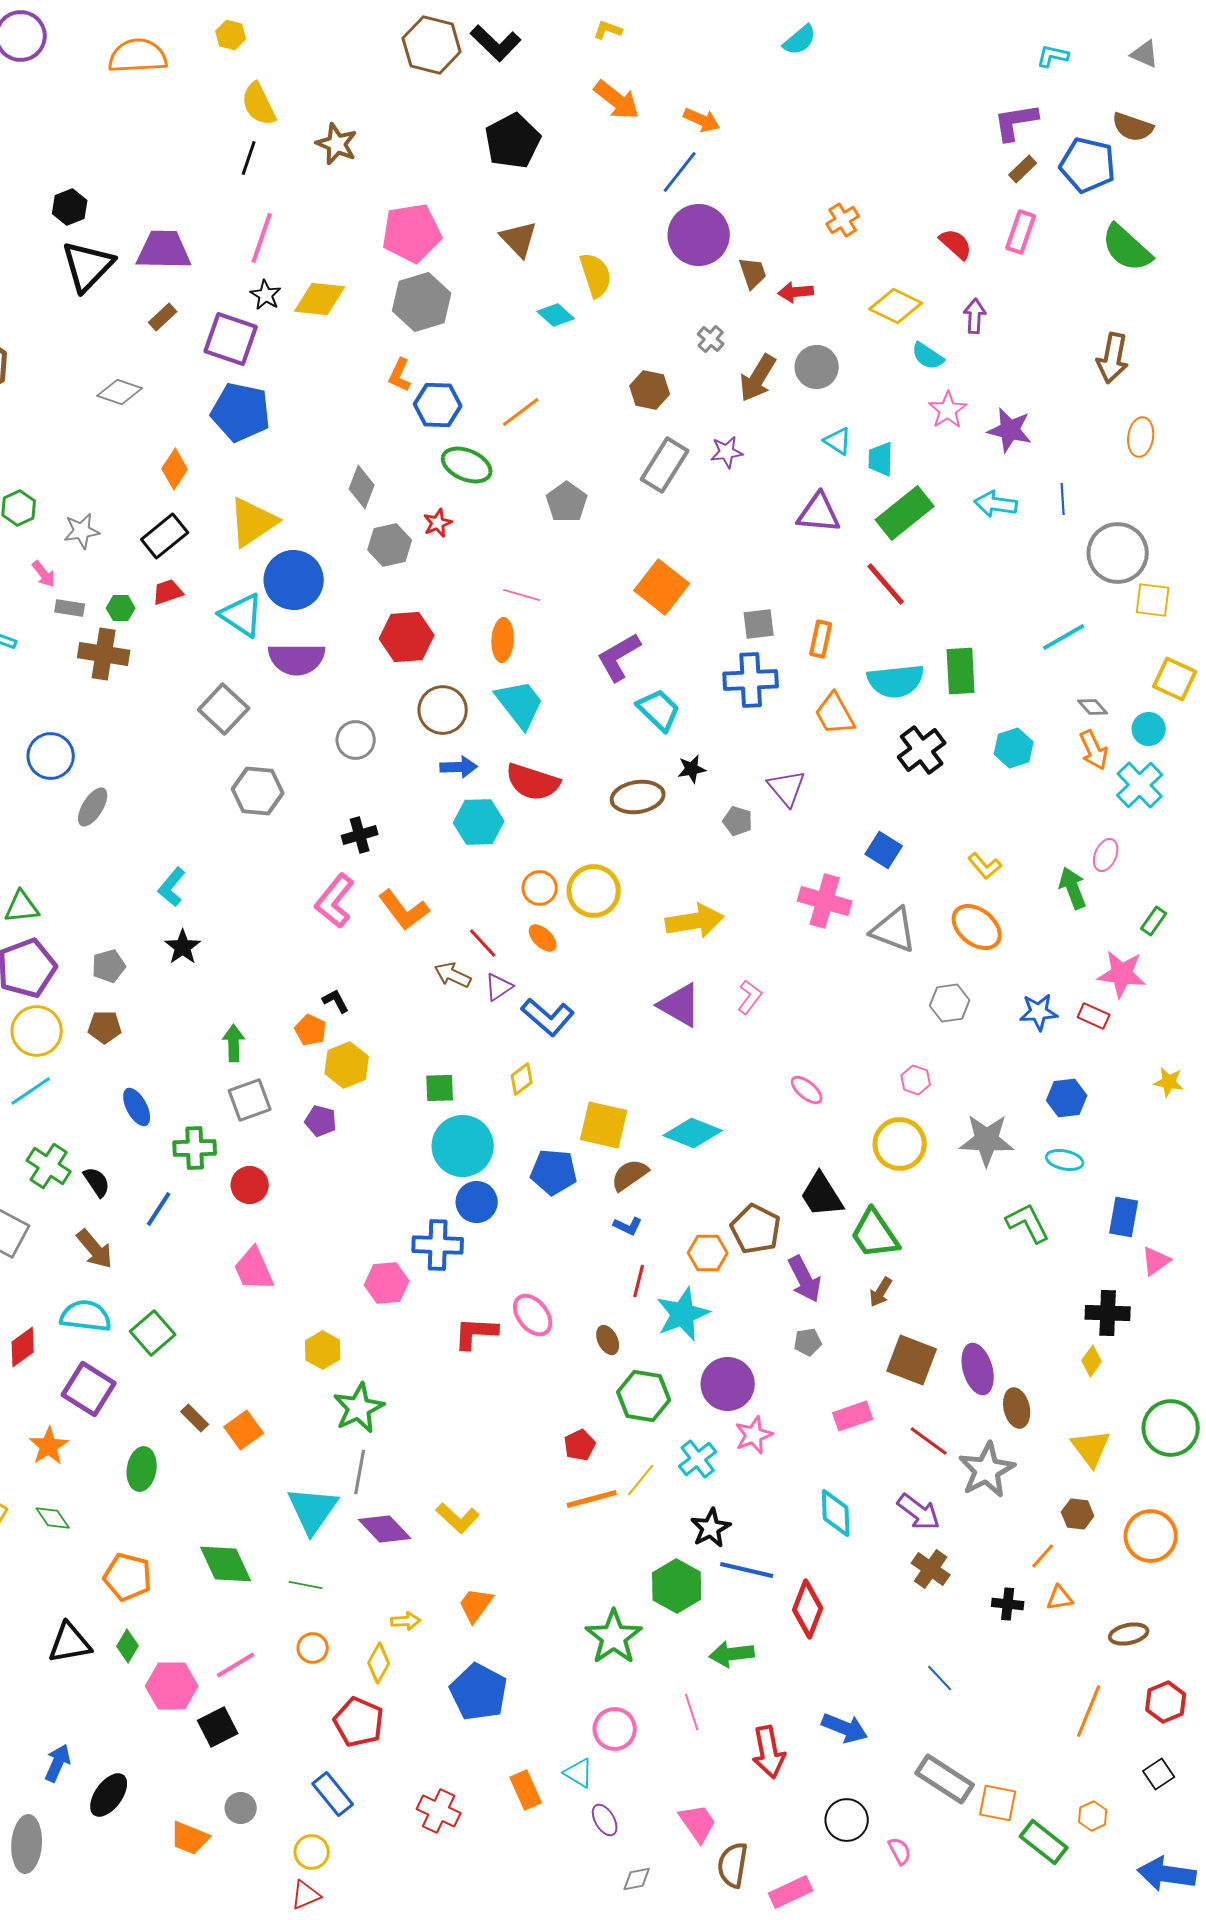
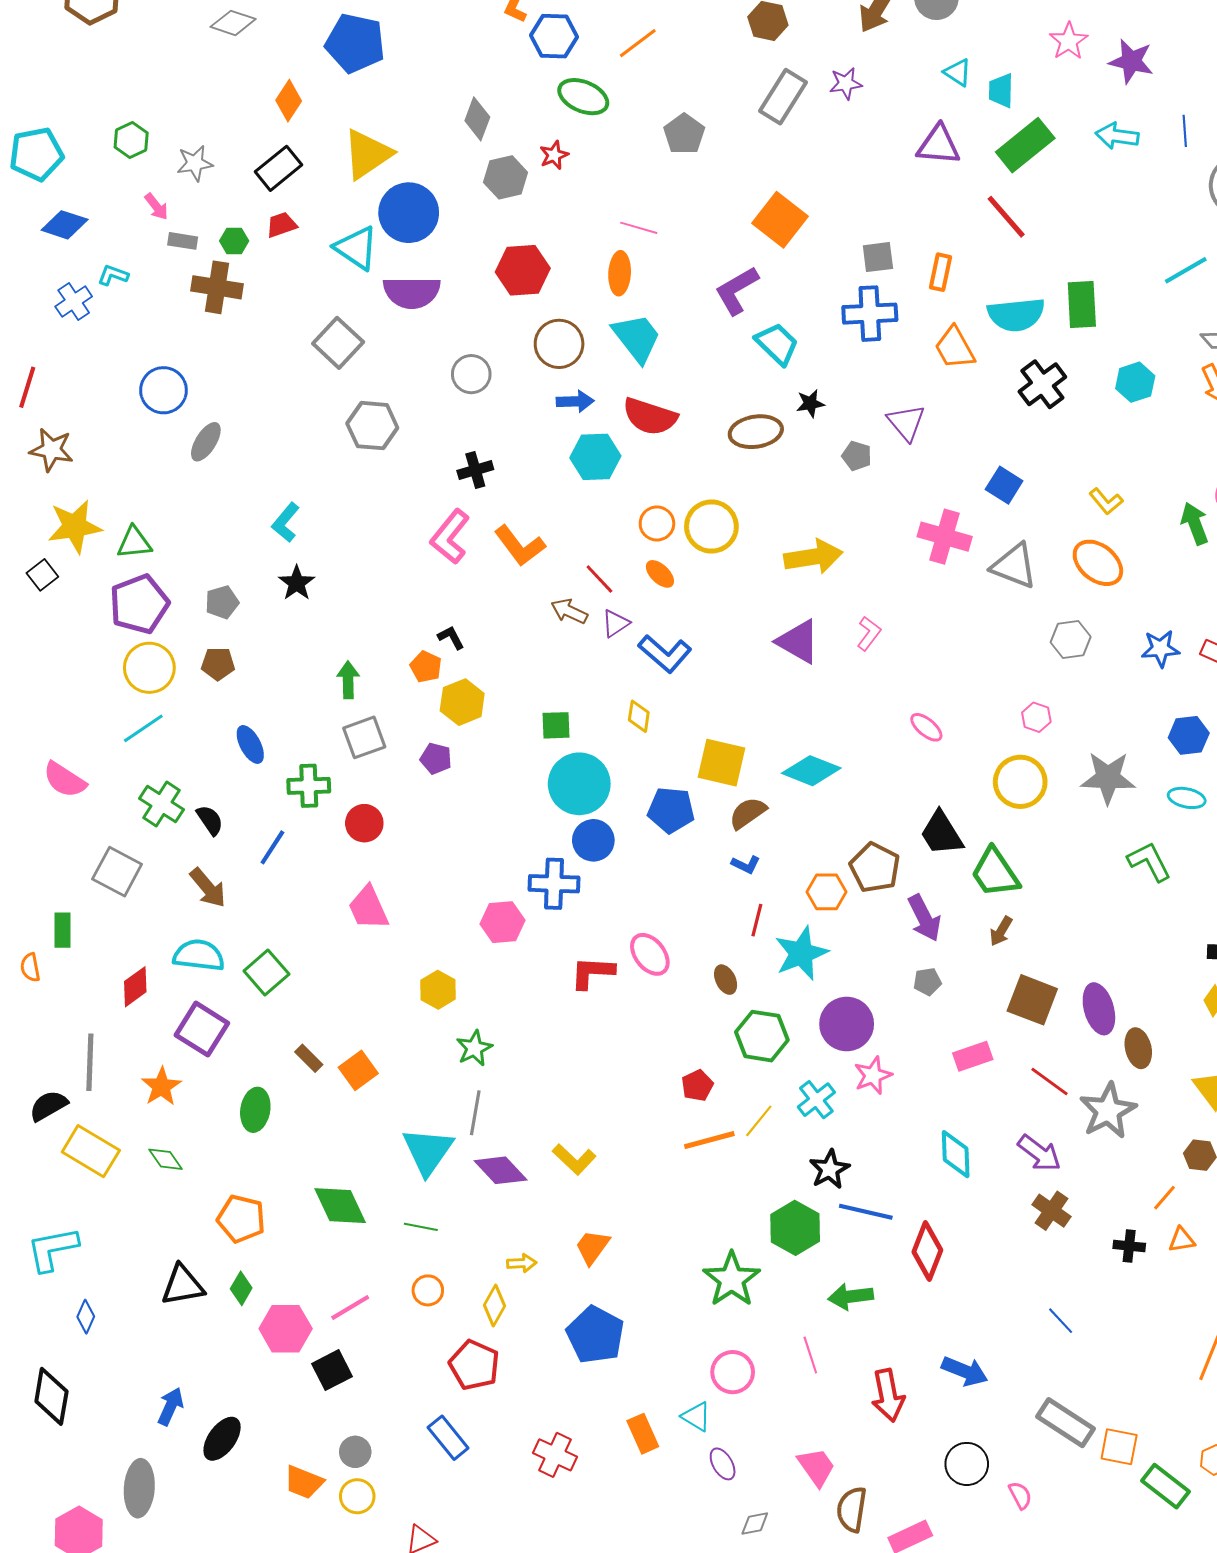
yellow diamond: (522, 1079) -> (639, 716), turned -44
green star: (359, 1408) -> (474, 1048), size x0.7
yellow circle: (312, 1852) -> (357, 1496), moved

